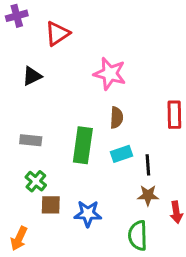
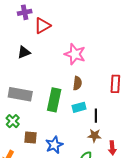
purple cross: (17, 16) -> (25, 12), moved
gray rectangle: (31, 140) -> (20, 94), size x1.6
green cross: (36, 181) -> (13, 121), moved
blue star: (88, 214) -> (54, 145), turned -30

